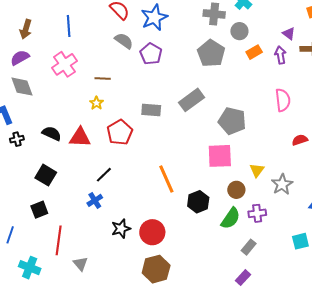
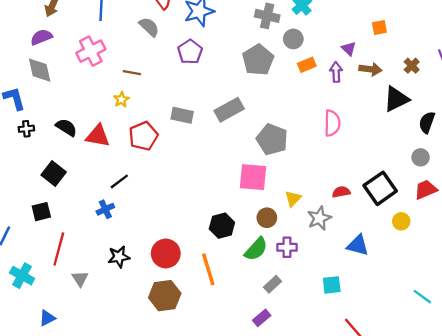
gray semicircle: (124, 41) -> (149, 27), moved
red semicircle: (300, 140) -> (341, 192), moved
orange line: (166, 179) -> (208, 269), moved
black star: (121, 229) -> (119, 257), moved

